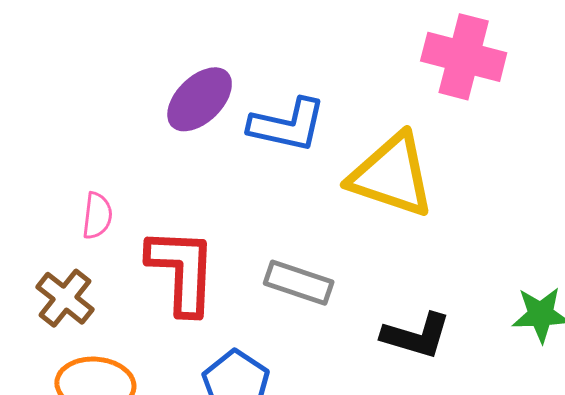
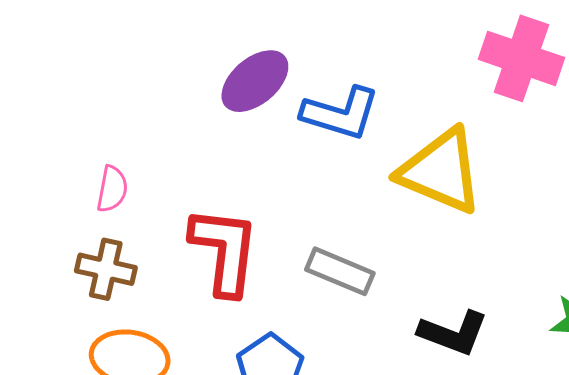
pink semicircle: (97, 216) -> (112, 189), moved
brown cross: (65, 298) -> (106, 269), turned -30

